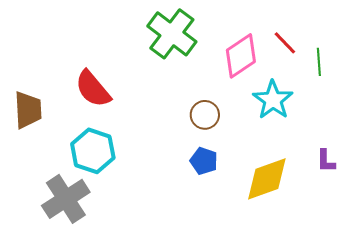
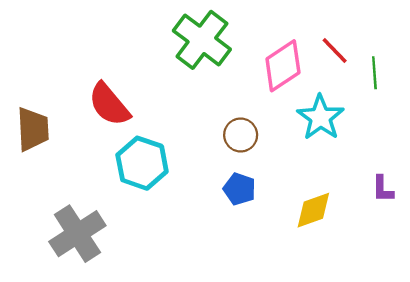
cyan hexagon: (93, 151) -> (142, 163), moved
yellow diamond: (267, 179) -> (313, 210), size x0.7

